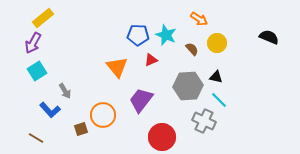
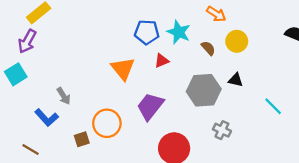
cyan square: (37, 71) -> (16, 74), moved
cyan line: (219, 100) -> (273, 106), moved
gray cross: (204, 121) -> (222, 130), size x0.7

